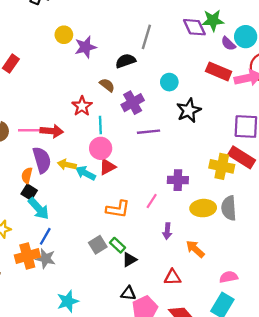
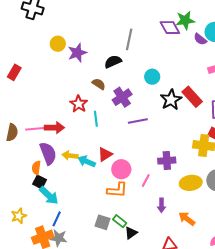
red rectangle: (219, 71) -> (192, 97), moved, turned 30
pink circle: (101, 148) -> (121, 169), moved
gray square: (98, 245) -> (103, 222), turned -35

